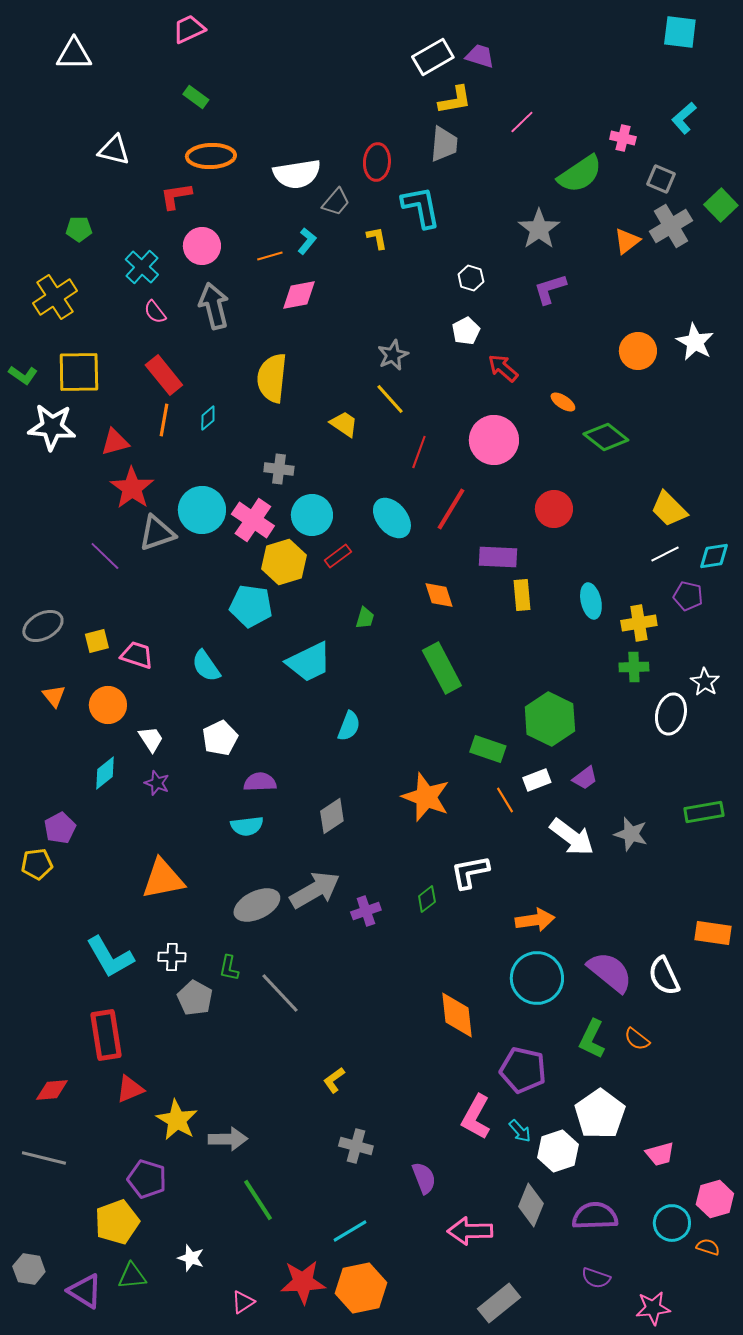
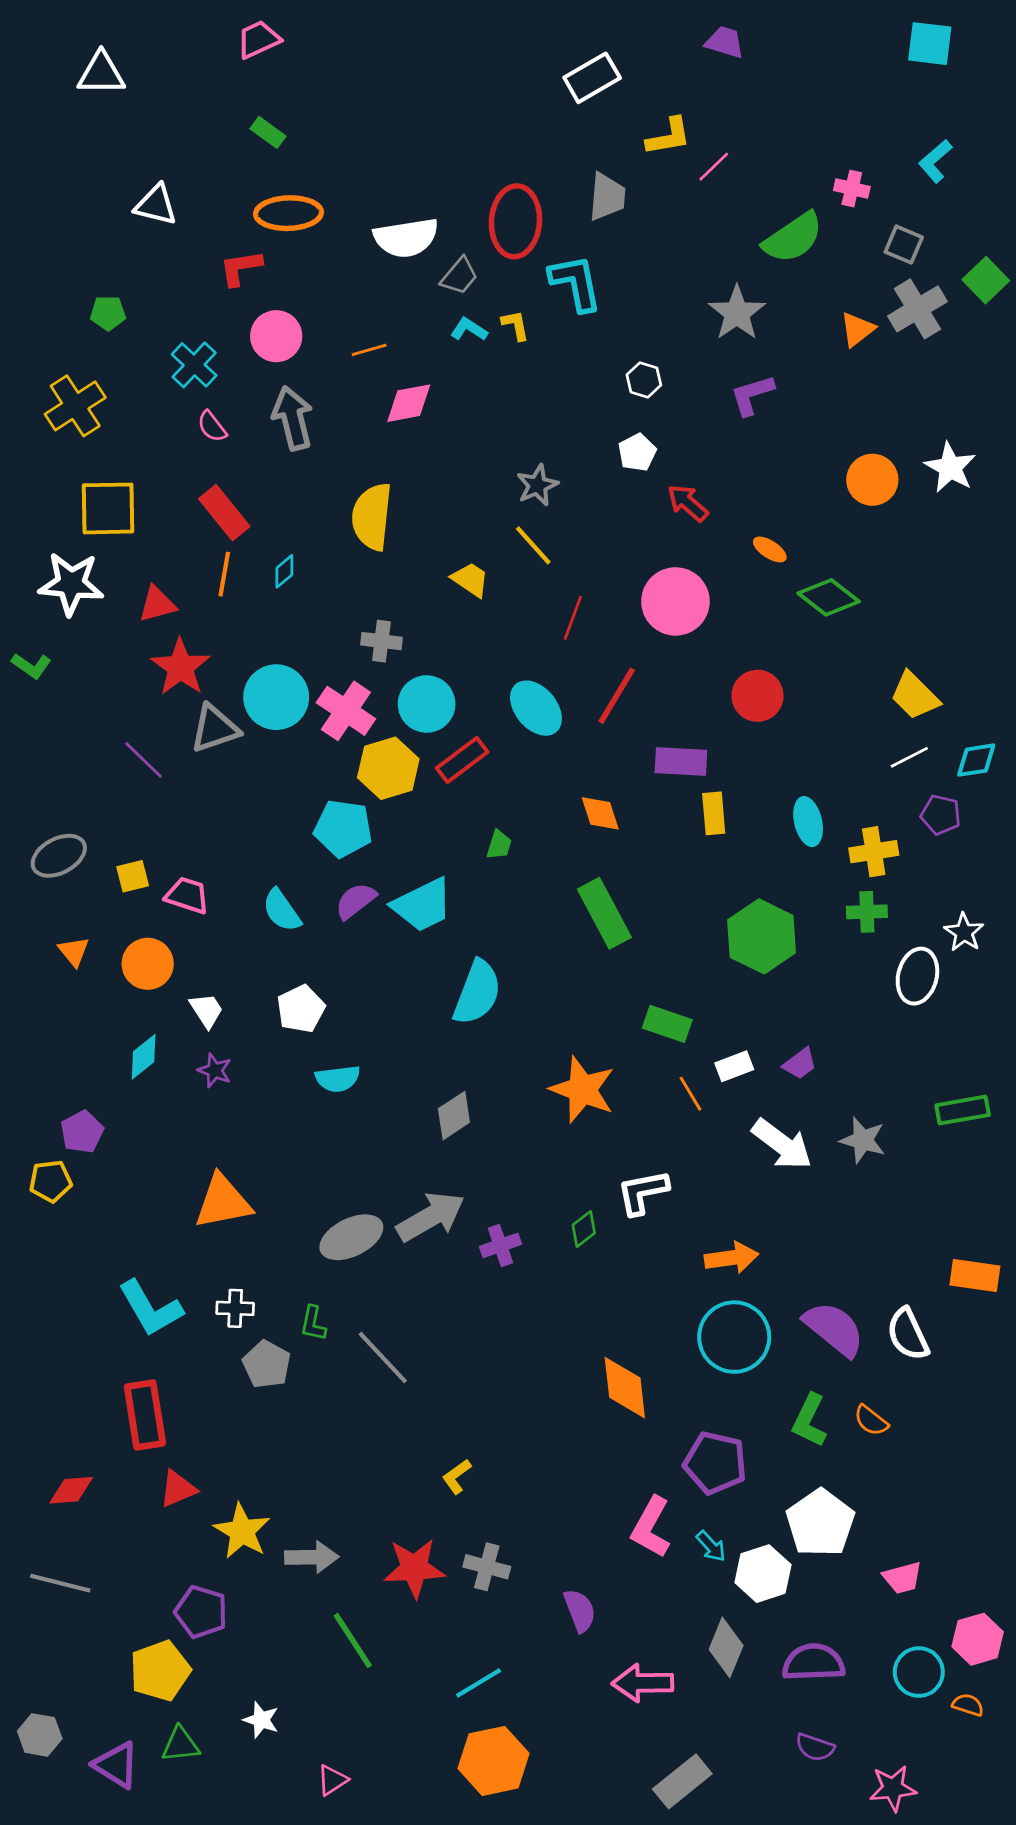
purple trapezoid: (480, 56) -> (725, 42), moved
yellow L-shape: (455, 100) -> (669, 137), moved
red ellipse: (377, 162) -> (515, 221), size x1.4
cyan L-shape: (307, 241) -> (469, 329), moved, turned -96
green L-shape: (23, 375) -> (31, 666), moved
red rectangle: (338, 556) -> (462, 760), size x1.4
green hexagon: (550, 719) -> (762, 936), moved
cyan semicircle: (349, 726) -> (477, 992), size x1.6
purple semicircle: (260, 782) -> (355, 901), moved, turned -36
cyan semicircle: (247, 826) -> (338, 1079), moved
red star: (303, 1282) -> (414, 1568), moved

